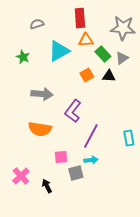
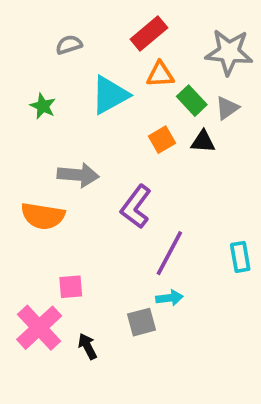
red rectangle: (80, 18) -> (149, 33), turned 54
orange semicircle: (40, 129) -> (43, 216), moved
pink square: (61, 157) -> (71, 287), moved
pink cross: (21, 176) -> (39, 328), size x1.4

